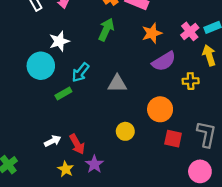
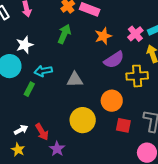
cyan arrow: (80, 72) -> (43, 71), turned 42
yellow cross: (191, 81) -> (137, 76), size x1.5
green rectangle: (63, 93) -> (29, 89), turned -32
yellow circle: (125, 131) -> (83, 120), size x1.6
yellow star: (66, 169) -> (18, 150), moved

